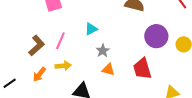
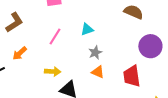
brown L-shape: (37, 46) -> (14, 22), moved
yellow arrow: (63, 66) -> (53, 71), moved
orange arrow: (39, 74) -> (20, 53), moved

